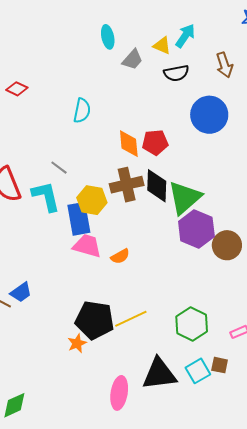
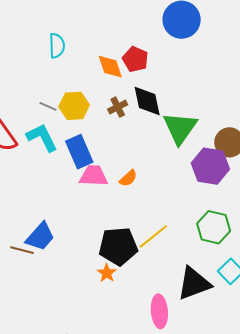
red pentagon: (155, 142) -> (135, 59), turned -30
brown cross: (127, 185) -> (118, 107), size x0.6
green triangle: (185, 198) -> (180, 128), moved
yellow hexagon: (92, 200) -> (74, 106), moved
purple hexagon: (196, 229) -> (210, 166), moved
blue trapezoid: (21, 292) -> (40, 237), size x1.4

